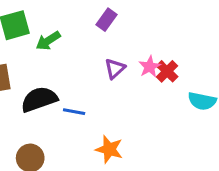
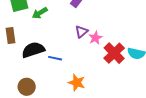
pink star: (150, 67) -> (95, 38), moved
red cross: (167, 71) -> (114, 53), moved, size x1.5

